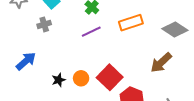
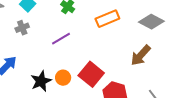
purple line: (91, 32) -> (61, 39), moved
black star: (58, 80) -> (41, 81), size x1.5

